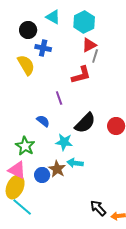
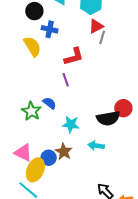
red L-shape: (81, 75) -> (74, 57), moved
black semicircle: (85, 123) -> (108, 118), moved, turned 35
green star: (25, 146) -> (31, 111), moved
cyan arrow: (75, 163) -> (96, 146), moved
yellow ellipse: (15, 187) -> (35, 170), moved

